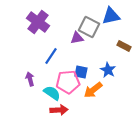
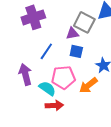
purple cross: (38, 22) -> (33, 17), turned 35
blue square: (81, 72) -> (76, 51), moved
purple arrow: (30, 79) -> (25, 74), size x1.5

